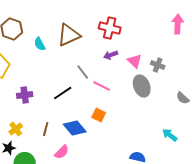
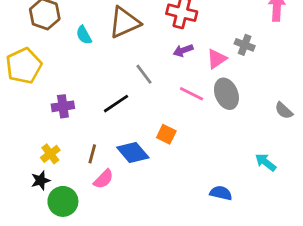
pink triangle: (135, 61) -> (217, 59), turned 42
gray cross: (158, 65) -> (245, 45), moved
pink line: (102, 86) -> (192, 94), moved
pink semicircle: (62, 152) -> (103, 179), moved

